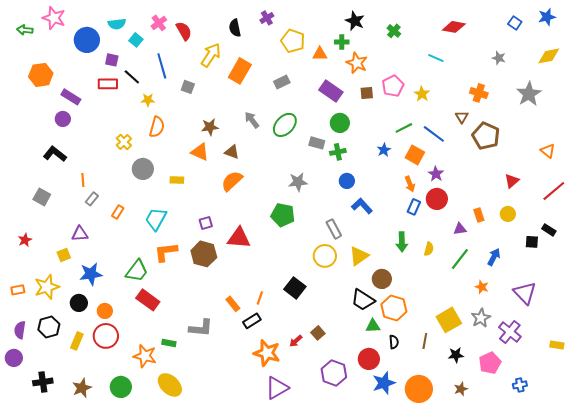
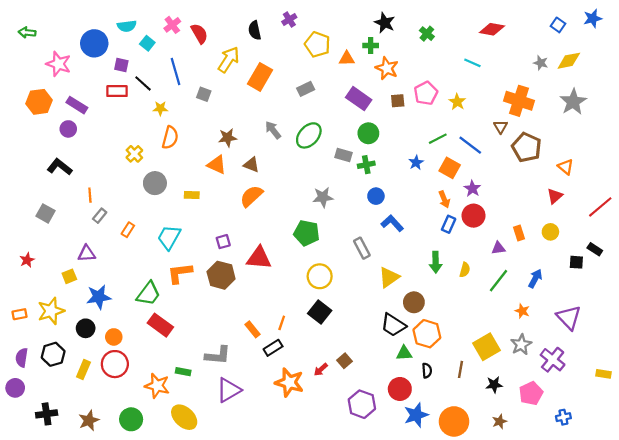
pink star: (54, 18) -> (59, 64), moved
yellow diamond: (549, 56) -> (569, 61), moved
orange hexagon: (41, 75) -> (39, 102), moved
orange cross: (479, 93) -> (519, 101), size x1.5
orange triangle: (548, 151) -> (566, 167), moved
yellow circle: (325, 256) -> (320, 276), moved
purple triangle: (277, 388) -> (229, 390), moved

